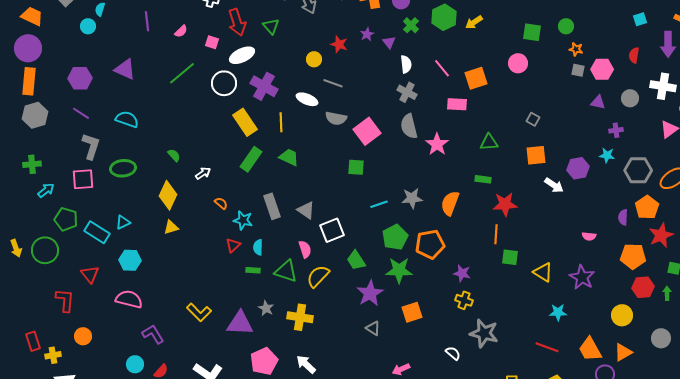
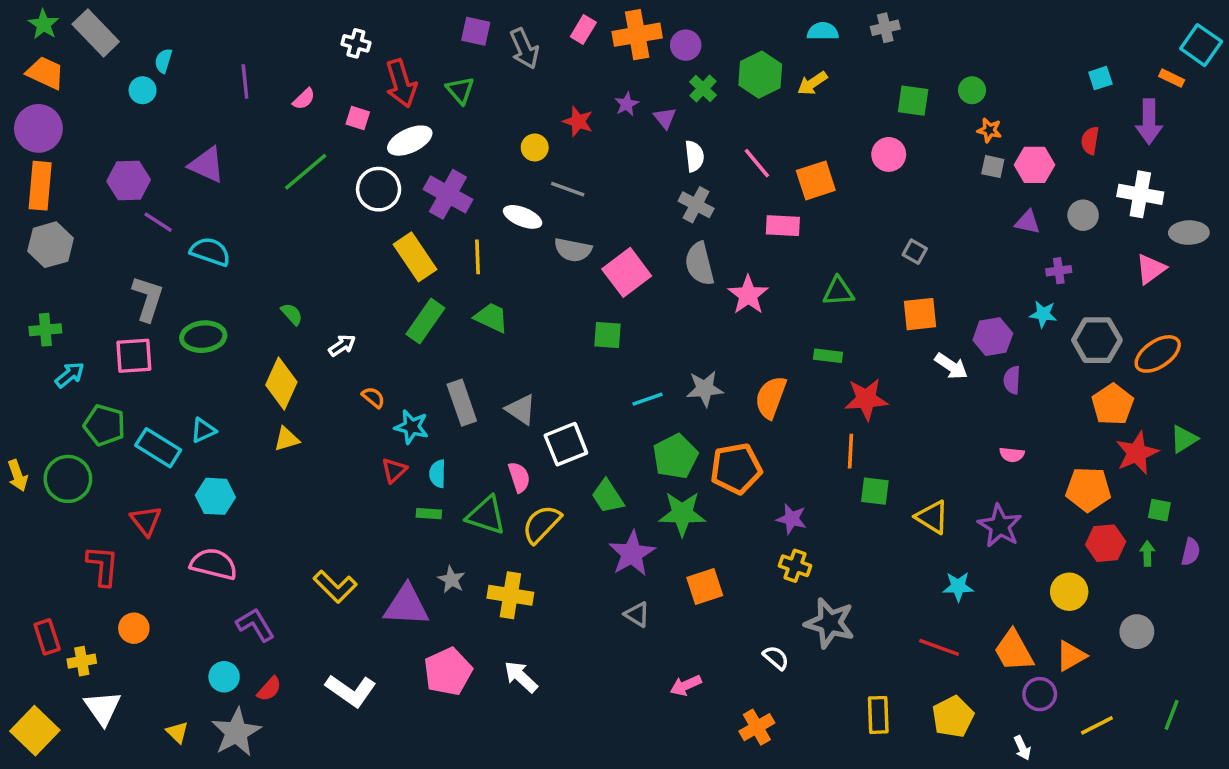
purple line: (81, 113) -> (158, 222), moved
purple semicircle: (623, 217) -> (1012, 380), moved

